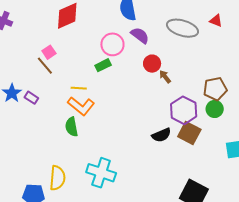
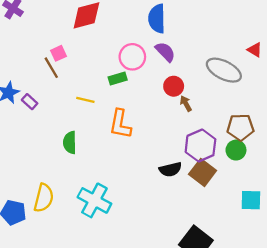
gray ellipse: (182, 28) -> (224, 70), moved
orange L-shape: (81, 106) -> (120, 124), moved, turned 52

